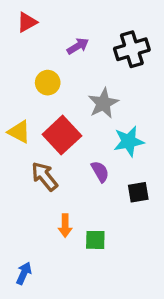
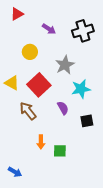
purple arrow: (78, 46) -> (49, 29), turned 64
blue arrow: (24, 273) -> (15, 172), turned 96

